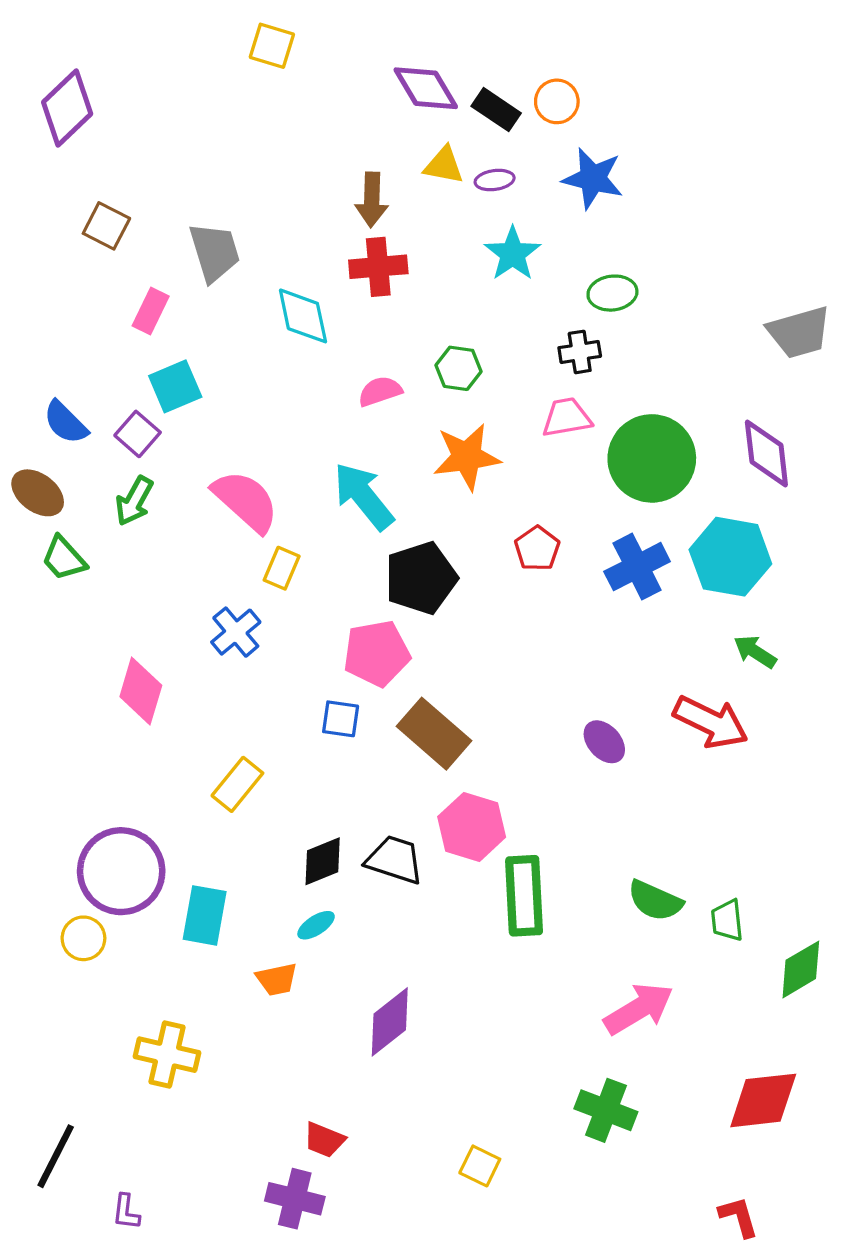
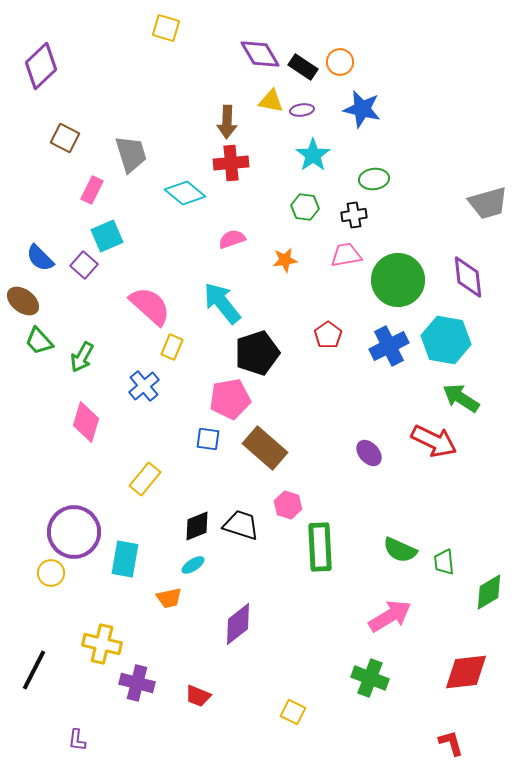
cyan diamond: (303, 316) -> (185, 193), turned -39
green hexagon: (459, 368) -> (305, 207), moved
orange star: (467, 457) -> (285, 260), moved, size x0.6
green arrow: (134, 501) -> (82, 357), moved
green arrow: (755, 652) -> (461, 398), size x1.4
pink hexagon: (472, 827) -> (288, 505), size x0.7
black line: (56, 1156) -> (34, 670), moved
purple cross: (295, 1199) -> (137, 683), moved

